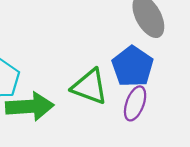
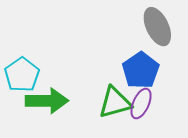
green triangle: (90, 87) -> (115, 102), moved, turned -39

